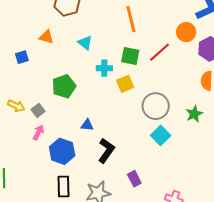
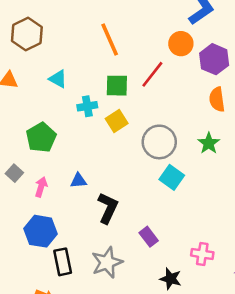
pink arrow: (38, 133) -> (41, 187), moved
blue hexagon: (62, 151) -> (41, 231), moved

